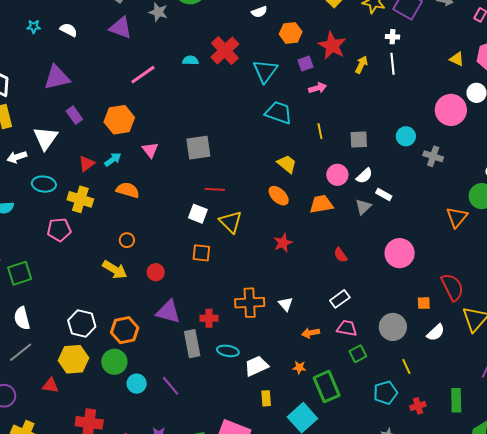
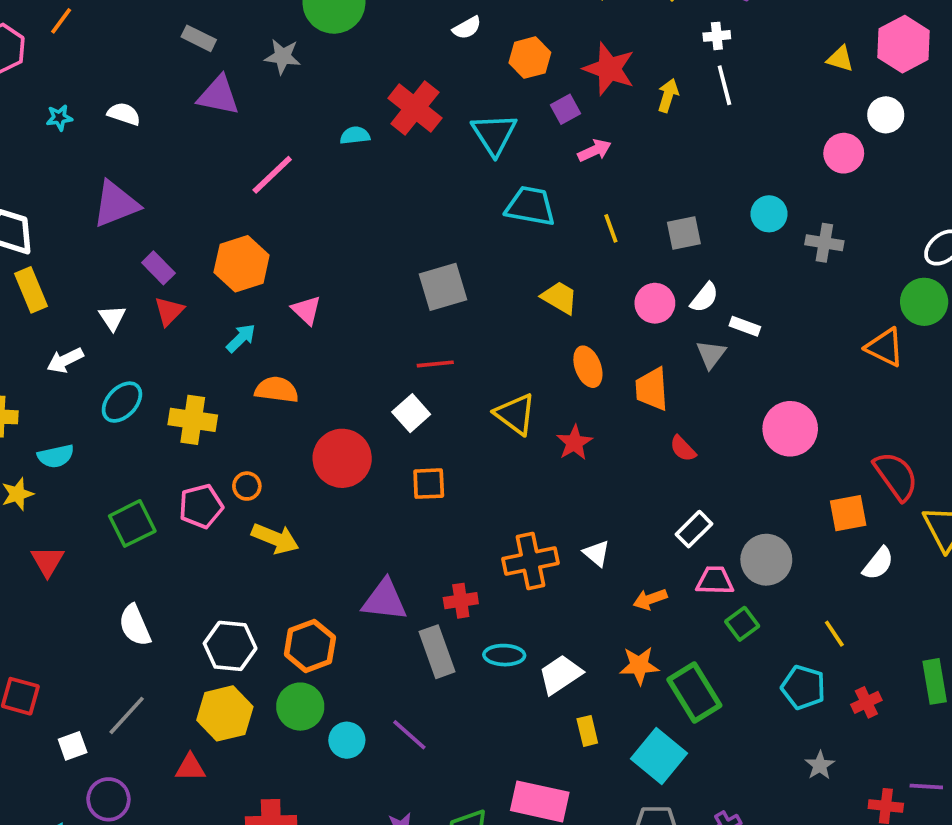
pink circle: (451, 110) -> (844, 153), size x0.7
white triangle: (46, 138) -> (112, 318), size x0.6
gray square: (198, 148) -> (443, 287), moved
red triangle: (87, 164) -> (169, 311), moved
cyan ellipse: (44, 184) -> (122, 402), turned -45
orange ellipse: (279, 196) -> (588, 367), moved, turned 35
orange trapezoid: (321, 204) -> (652, 389), moved, turned -75
white square: (198, 214) -> (411, 413), turned 36
orange triangle: (457, 217) -> (885, 347), turned -35
yellow triangle: (231, 222) -> (515, 414), moved
pink pentagon: (59, 230) -> (201, 506), moved
orange circle: (127, 240) -> (247, 486), moved
red circle: (156, 272) -> (342, 458), moved, size x1.8
green square: (20, 273) -> (132, 523), moved
orange square: (424, 303) -> (848, 513), size x1.5
white semicircle: (22, 318) -> (135, 625), moved
gray circle: (393, 327) -> (766, 560), moved
orange star: (299, 368) -> (639, 665), size x1.5
cyan pentagon: (385, 393) -> (803, 687), turned -30

